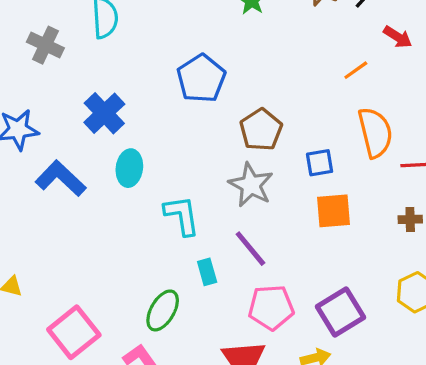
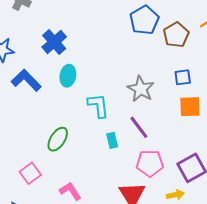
blue pentagon: (201, 78) -> (144, 20), moved
brown pentagon: (261, 130) -> (176, 35), moved
green ellipse: (163, 310) -> (58, 139), moved
pink square: (74, 332) -> (30, 173), size x0.7

